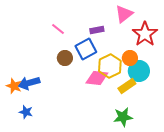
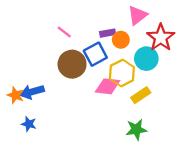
brown circle: (65, 58) -> (72, 64), size x1.6
orange circle: (130, 58) -> (121, 40), moved
cyan circle: (139, 71) -> (146, 59), moved

